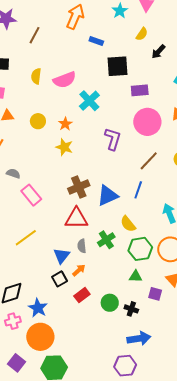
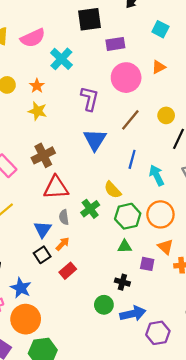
brown cross: (79, 187) -> (43, 155), moved
blue line: (138, 190) -> (132, 159), moved
blue triangle: (108, 196) -> (95, 140), moved, turned -30
green circle: (110, 303) -> (104, 305), moved
purple hexagon: (125, 366) -> (158, 333), moved

